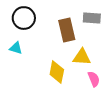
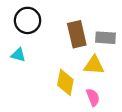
gray rectangle: (92, 18) -> (105, 38), moved
pink semicircle: (94, 79) -> (93, 97), moved

